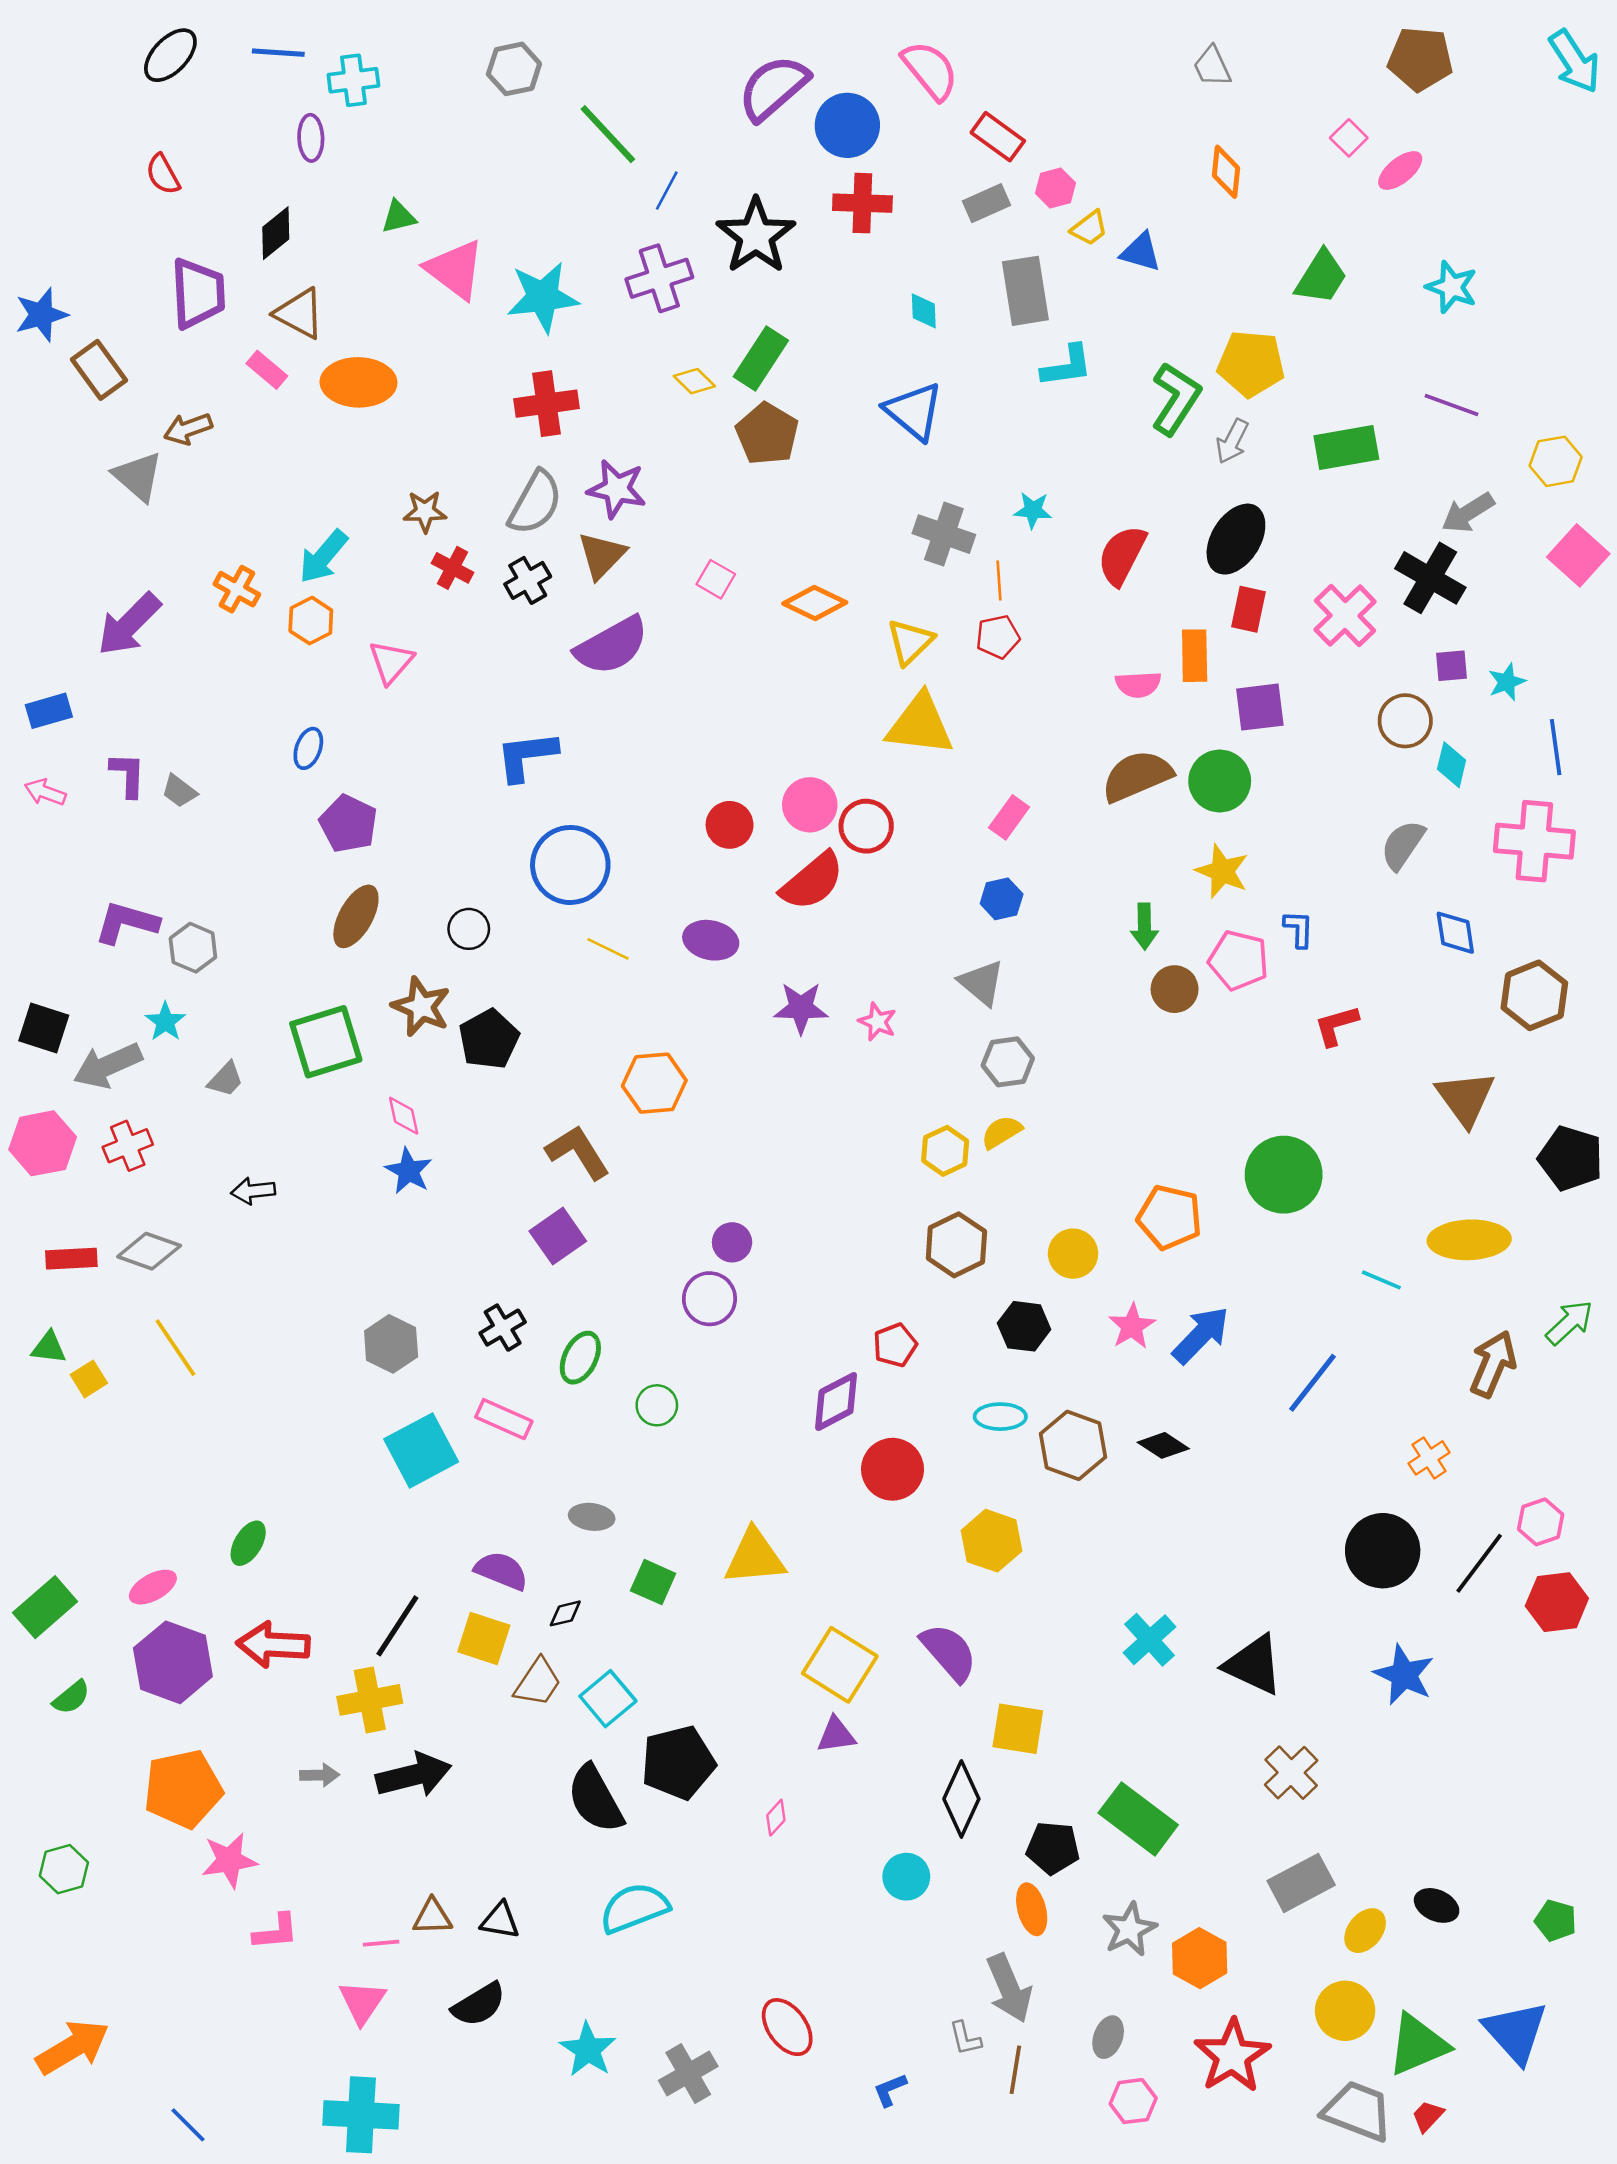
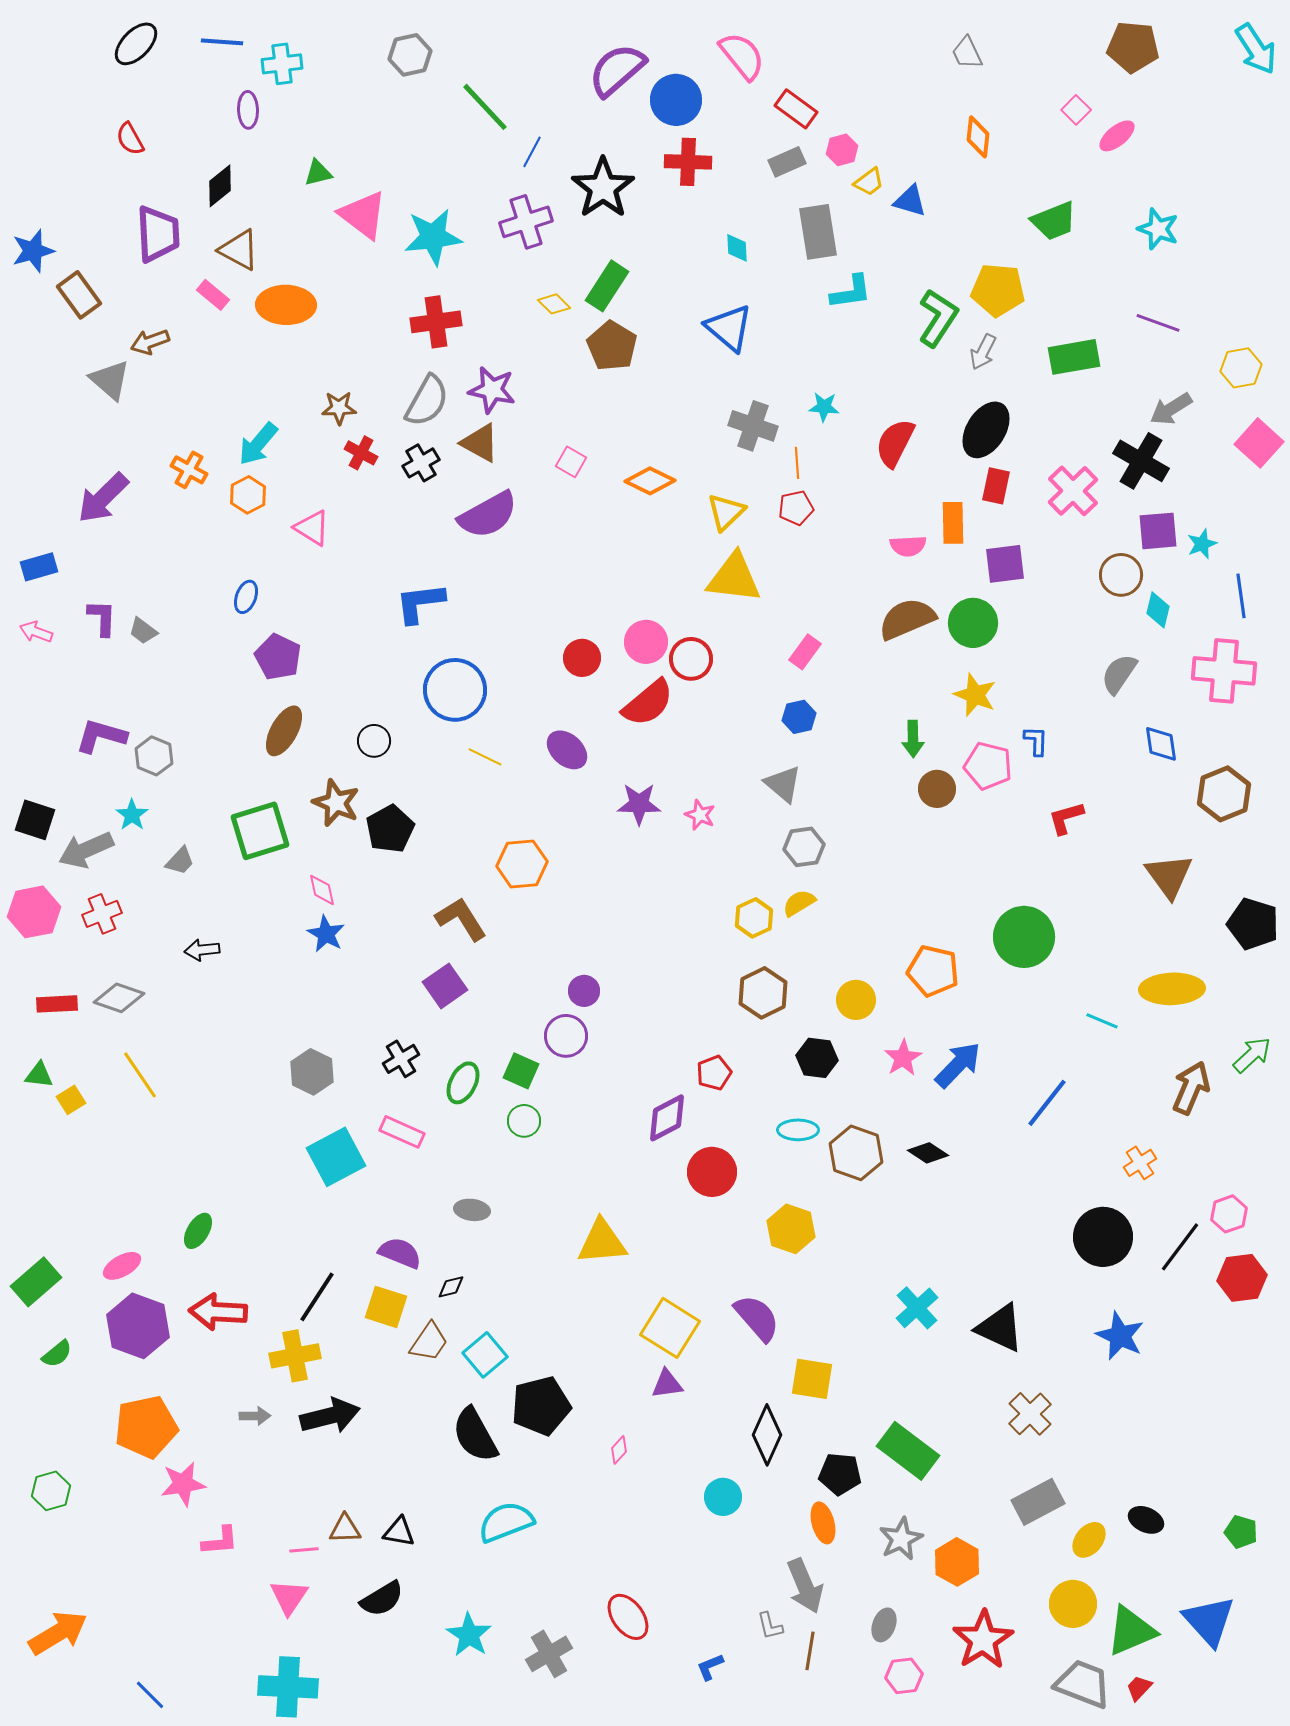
green trapezoid: (1321, 277) -> (1054, 221), turned 36
brown triangle: (602, 555) -> (480, 443), turned -45
pink triangle: (391, 662) -> (312, 528), turned -39
purple square: (1452, 666) -> (1158, 531), size x1.5
purple ellipse: (711, 940) -> (567, 750), turned 30
green square: (653, 1582) -> (521, 1071), moved

